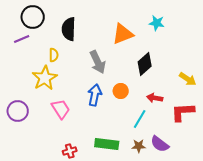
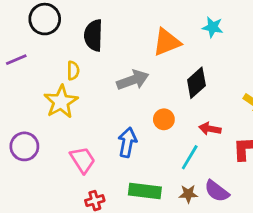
purple line: (22, 39) -> (16, 60), moved
gray arrow: (98, 62) -> (133, 80), turned -85
blue arrow: (95, 95) -> (127, 142), moved
pink trapezoid: (61, 109) -> (83, 160), moved

